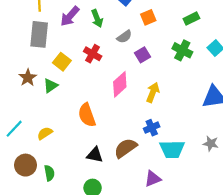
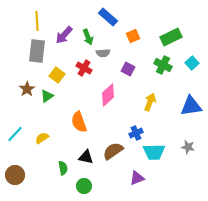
green rectangle: (191, 18) -> (171, 37), size x1.5
gray semicircle: (124, 37) -> (103, 53), moved, turned 32
purple square: (143, 55) -> (128, 69), turned -32
yellow arrow: (153, 92) -> (150, 102), moved
brown circle: (25, 165) -> (15, 175), moved
green semicircle: (49, 173) -> (63, 168), moved

